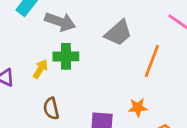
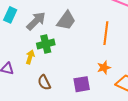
gray arrow: (60, 22) -> (36, 21), turned -50
gray trapezoid: (118, 33) -> (66, 21), moved

